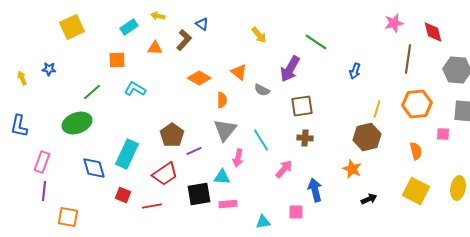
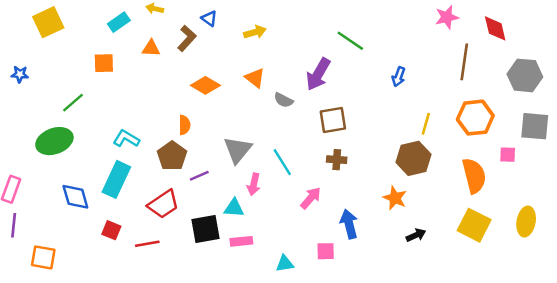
yellow arrow: (259, 35) -> (255, 32), moved, turned -66
cyan L-shape: (135, 89) -> (126, 139), moved
orange semicircle: (222, 100) -> (184, 125), moved
orange semicircle: (416, 151) -> (474, 176), size x1.6

